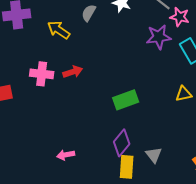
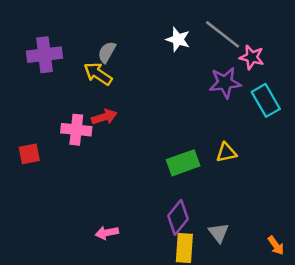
gray semicircle: (89, 13) -> (107, 52), moved
red arrow: (73, 72) -> (104, 117), moved
yellow triangle: (184, 94) -> (226, 153), moved

